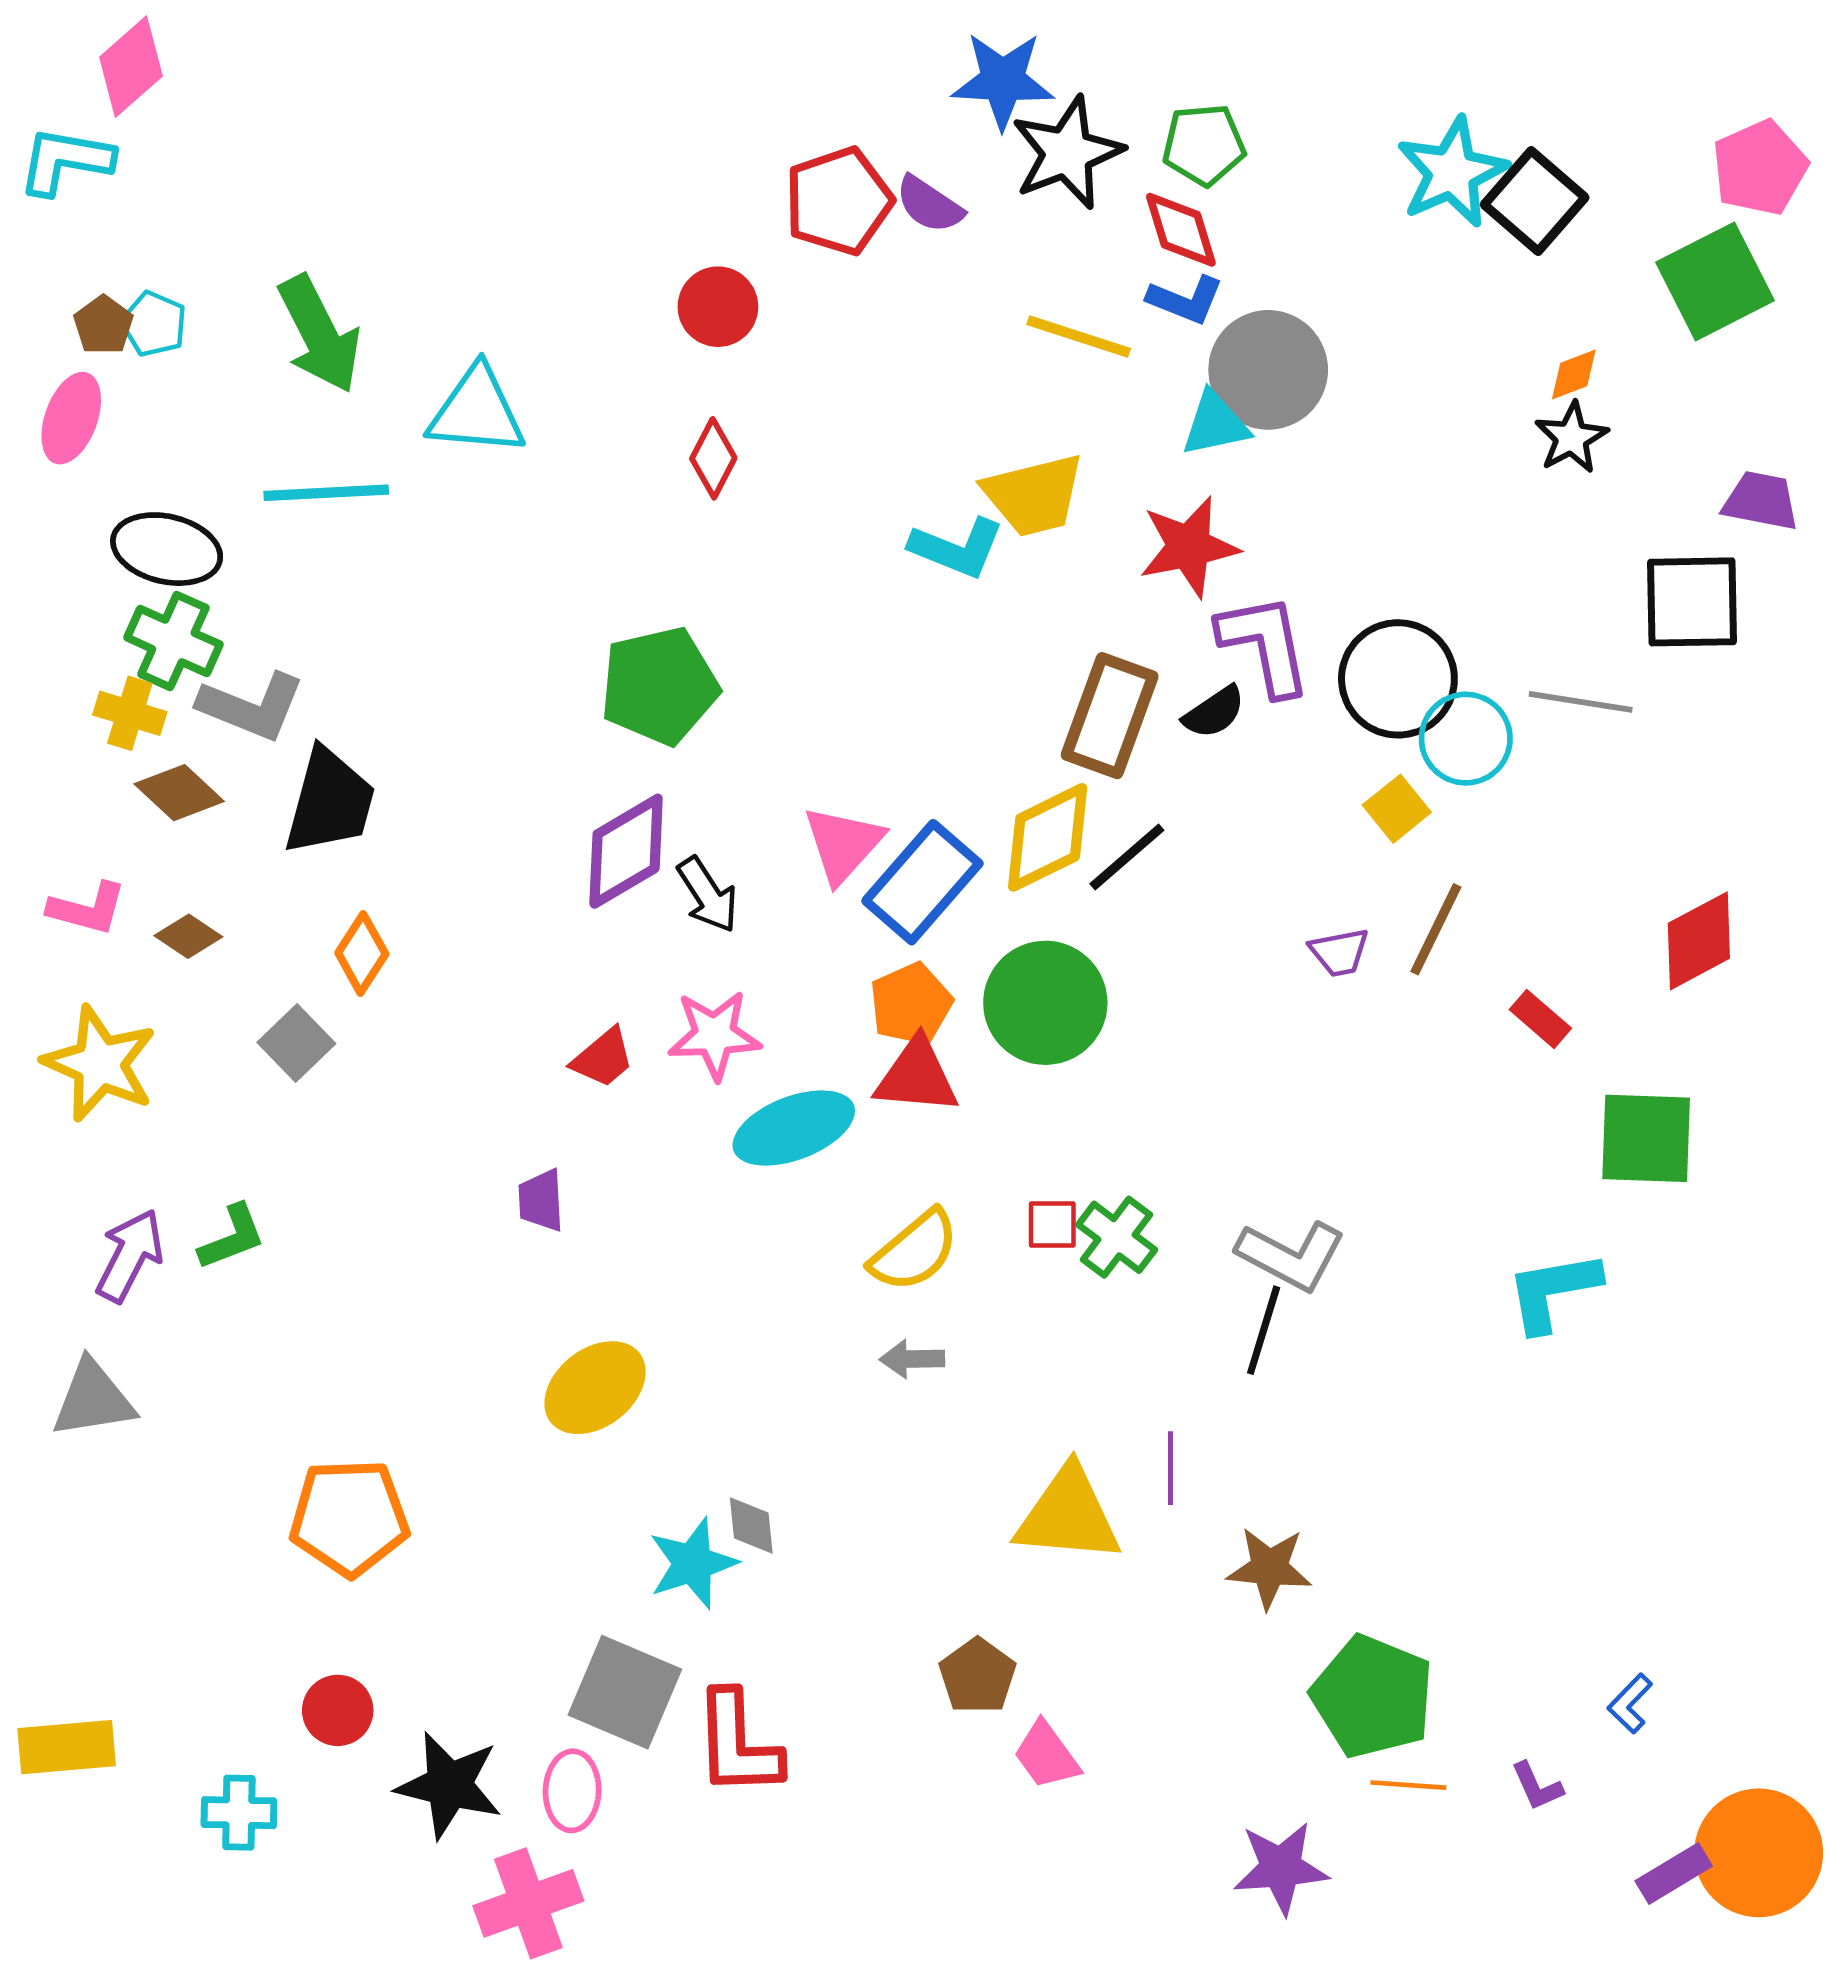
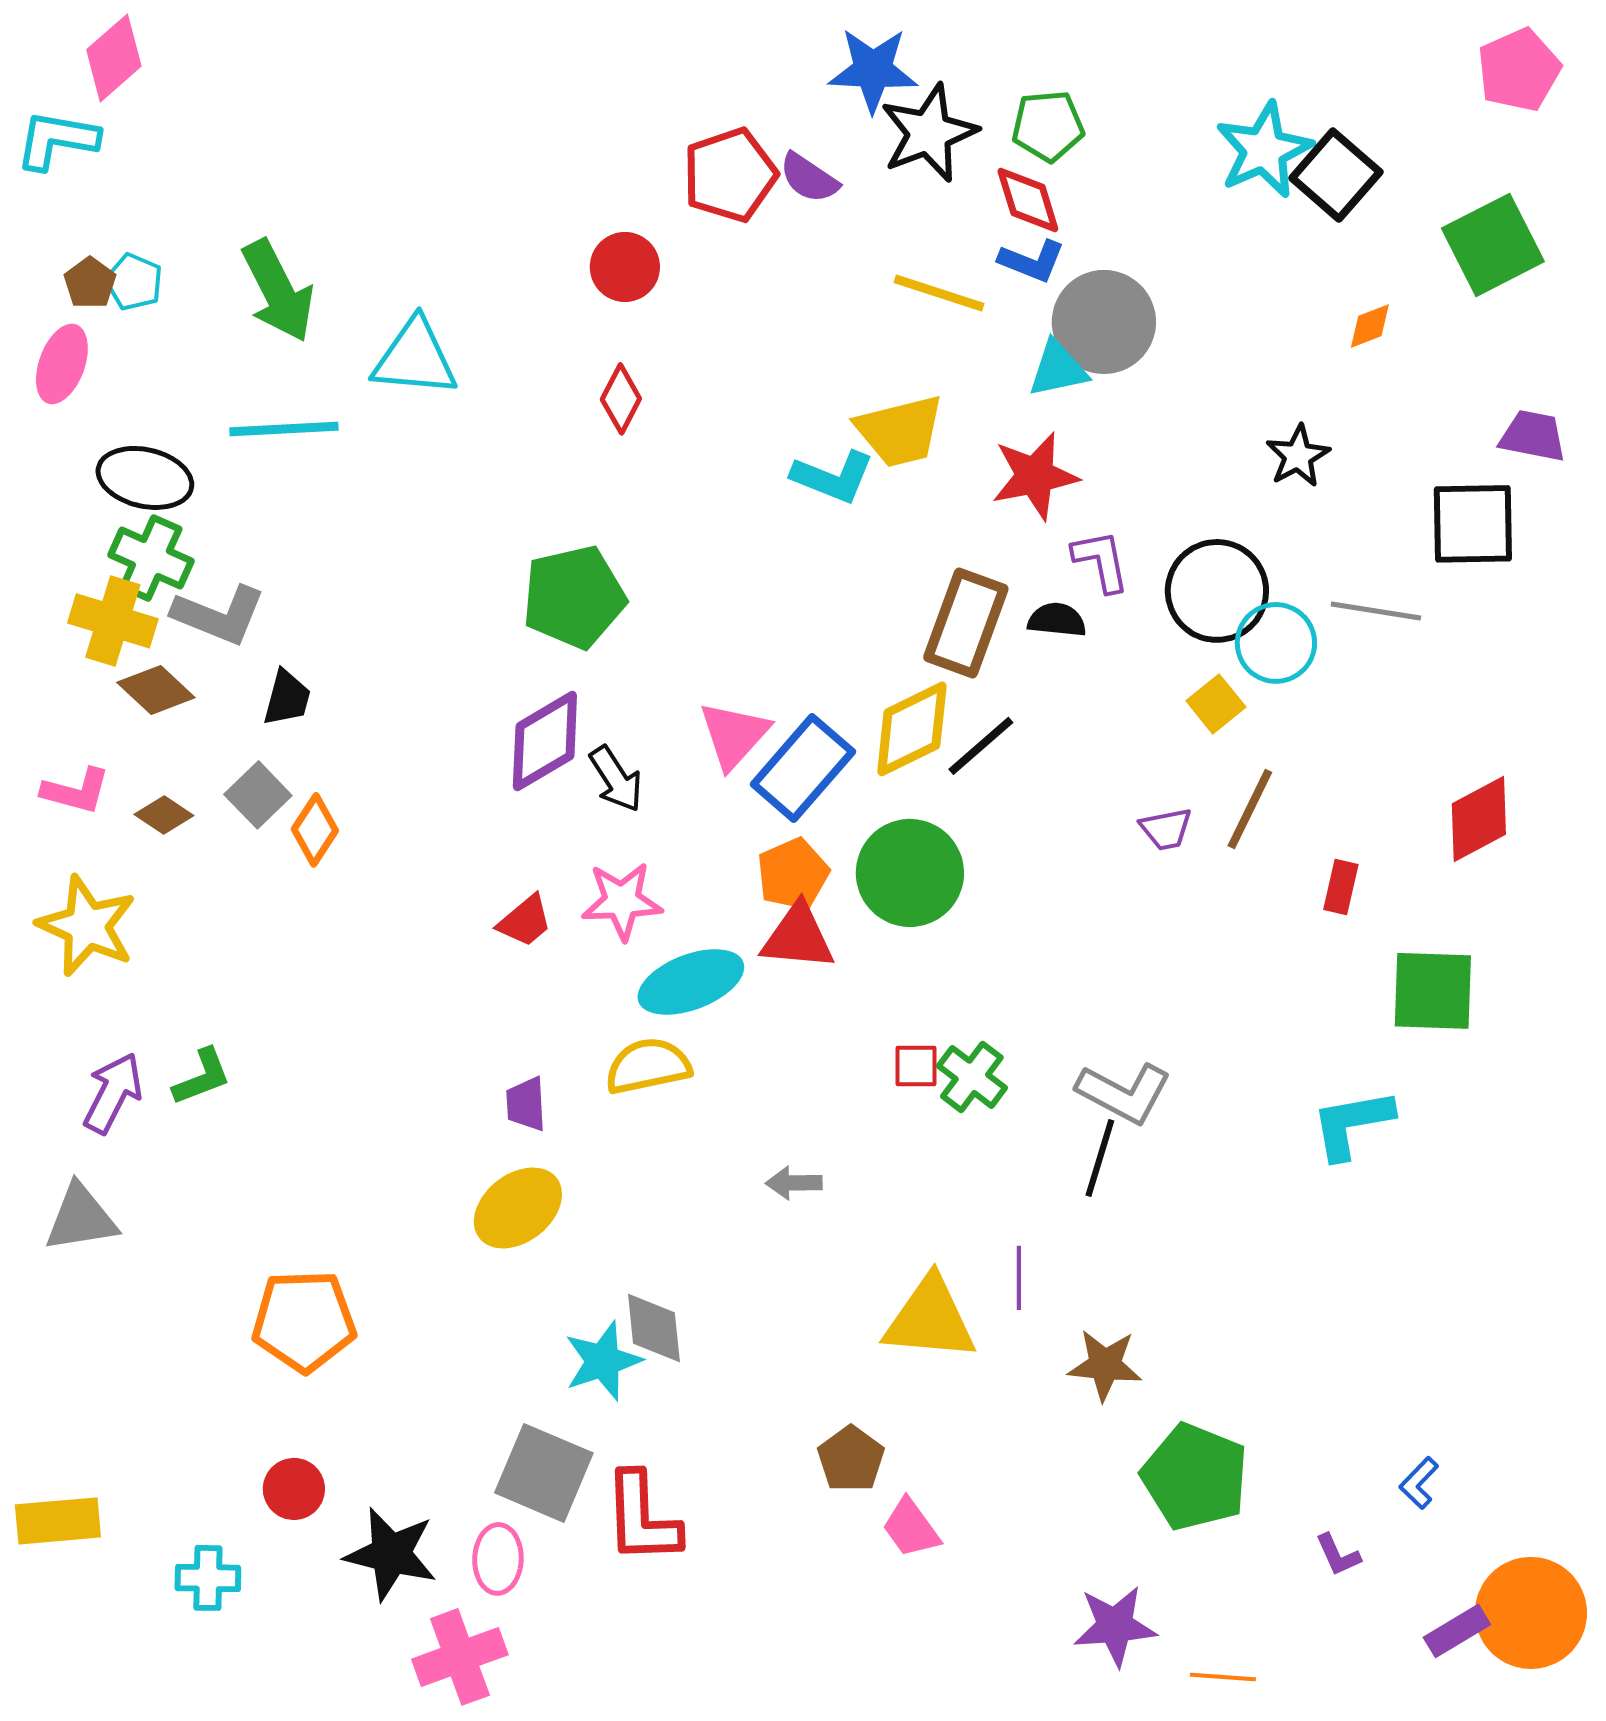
pink pentagon: (1760, 168) -> (1519, 70), moved
black star: (1571, 438) -> (1298, 456), moved
purple L-shape: (1265, 644) -> (1101, 561), size x0.7
black semicircle: (1214, 712) -> (1057, 620), turned -140
yellow cross: (130, 713) -> (113, 621), size x1.4
black trapezoid: (330, 802) -> (287, 698), size x0.6
red rectangle: (1540, 1019) -> (1341, 887), turned 62
gray square: (296, 1043) -> (258, 795), moved
purple trapezoid: (541, 1200) -> (526, 1104), moved
yellow semicircle: (914, 1251) -> (648, 1066), moved, turned -152
gray diamond: (751, 1525) -> (654, 1328), size x1.4
orange line: (1408, 1785) -> (1223, 1677), moved

